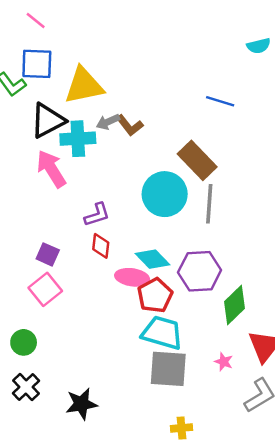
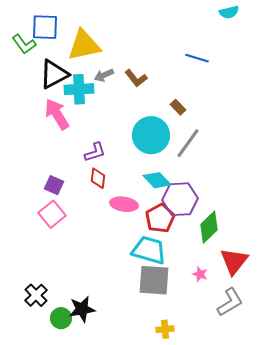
brown L-shape: (130, 125) -> (136, 78), moved
brown rectangle: (197, 160) -> (178, 107), size x0.5
gray line: (209, 204) -> (188, 143), turned 32
cyan diamond: (153, 259) -> (157, 180), moved
red pentagon: (155, 295) -> (160, 218), moved
green circle: (24, 342) -> (61, 318), moved

